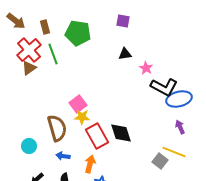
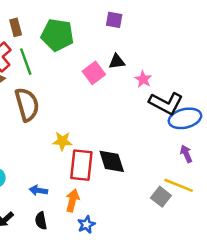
pink square: (78, 104) -> (94, 73), moved
brown semicircle: (57, 128) -> (27, 104), moved
red rectangle: (97, 136) -> (81, 165), turned 35

